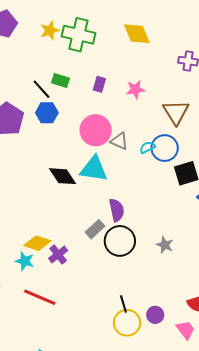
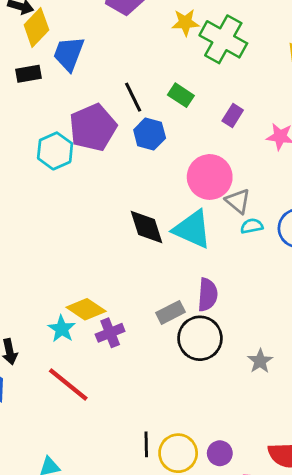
black line: (42, 89) -> (133, 97), moved
cyan semicircle: (147, 147) -> (252, 226), moved
black line: (123, 304) -> (146, 444), moved

